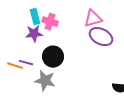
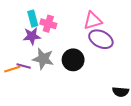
black circle: (53, 57) -> (73, 60), moved
orange line: (15, 66) -> (12, 69), turned -35
gray star: (45, 81) -> (43, 59), moved

